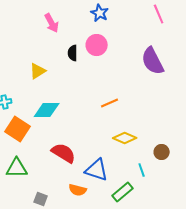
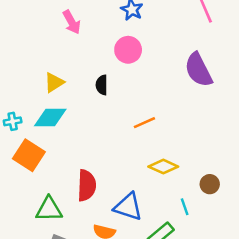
black semicircle: (73, 53) -> (102, 85), moved
cyan diamond: (47, 110) -> (50, 118), moved
red semicircle: (64, 153) -> (87, 185), turned 60
green triangle: (17, 168) -> (49, 209), moved

